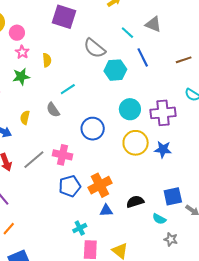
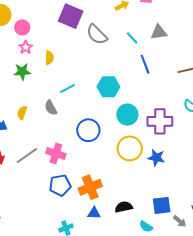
gray triangle: (153, 24) -> (159, 32), turned -36
gray semicircle: (95, 48) -> (97, 34), moved
cyan hexagon: (115, 70) -> (108, 87), moved

